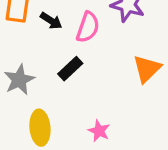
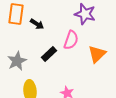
pink semicircle: (88, 27) -> (71, 40), moved

